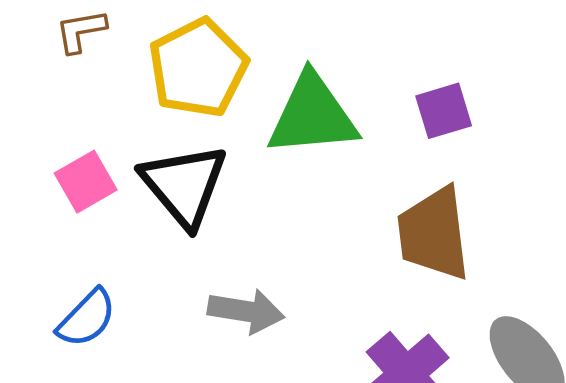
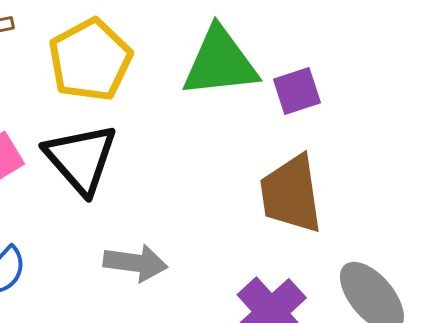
green triangle: (312, 115) -> (220, 62), moved

